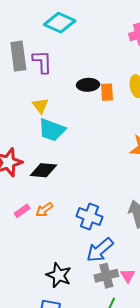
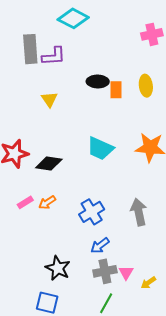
purple L-shape: (42, 62) -> (54, 56), turned 85
cyan trapezoid: (52, 130) -> (100, 148), moved
blue cross: (90, 216) -> (92, 212), turned 35
blue arrow: (100, 250) -> (100, 246), size x0.7

